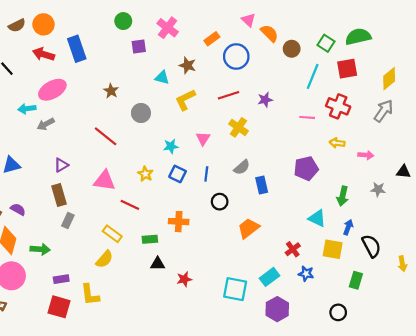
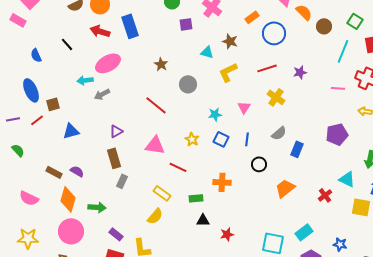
blue rectangle: (262, 185) -> (297, 149), turned 35
red cross: (293, 249) -> (325, 195), moved
blue star: (306, 274) -> (340, 244), moved
purple rectangle: (61, 279) -> (116, 234), turned 48

